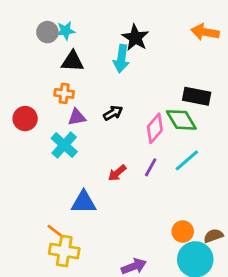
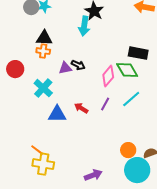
black triangle: (73, 61) -> (44, 38), moved
black arrow: (113, 113) -> (78, 65), turned 56
purple triangle: (77, 117) -> (65, 68), moved
red arrow: (117, 173) -> (81, 108), turned 72
blue triangle: (84, 202) -> (57, 114), moved

